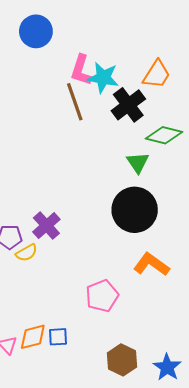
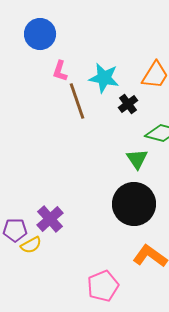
pink L-shape: (81, 70) -> (60, 71), moved, size x0.7
black cross: (128, 105) -> (128, 104), size x0.6

